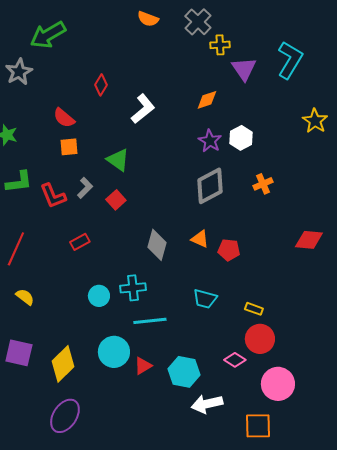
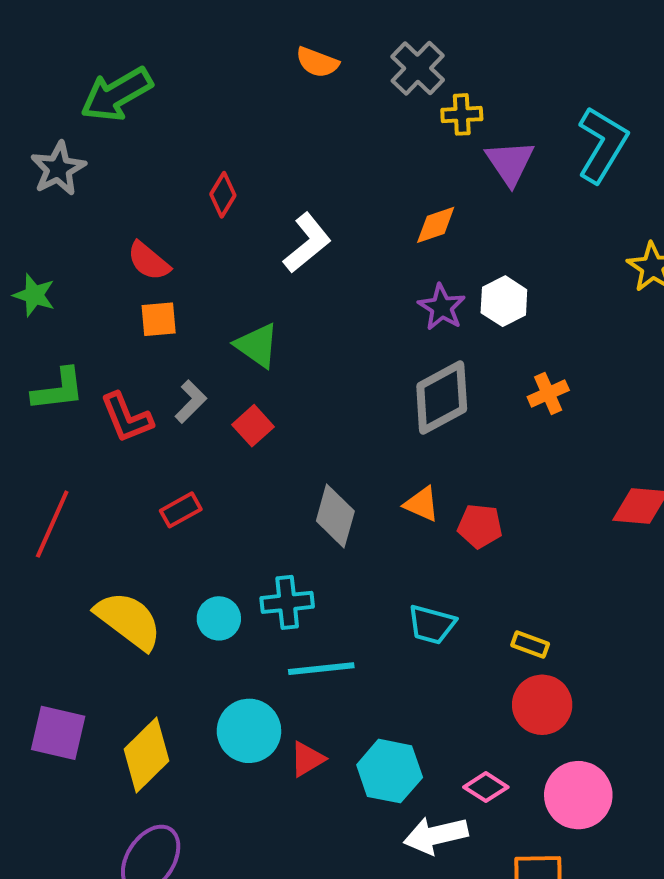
yellow semicircle: (25, 297) -> (128, 620), moved, size x1.8
pink diamond: (235, 360) -> (486, 787), moved

